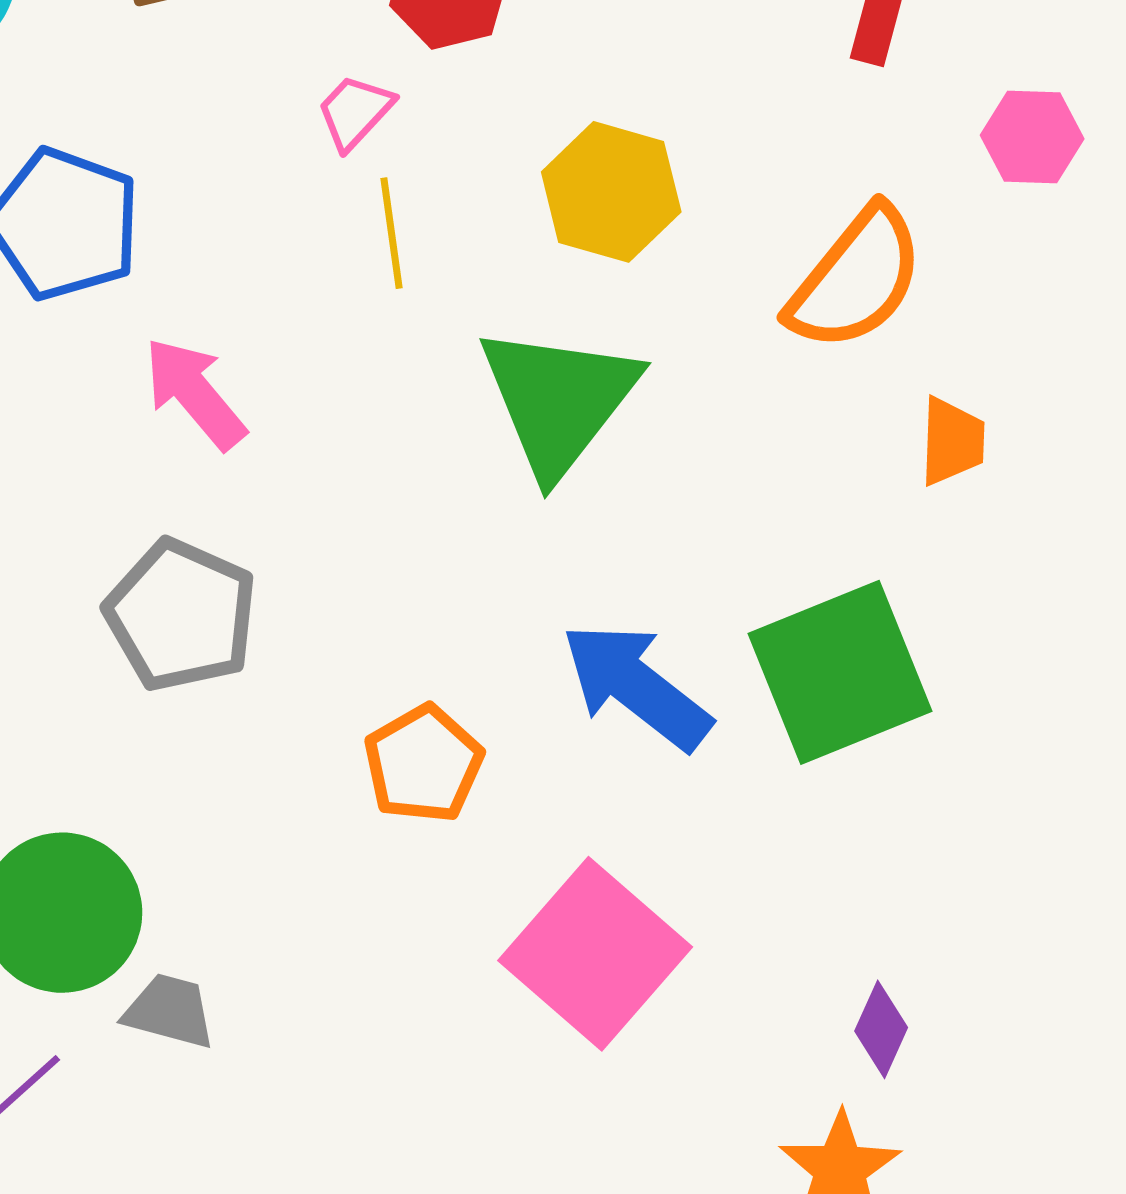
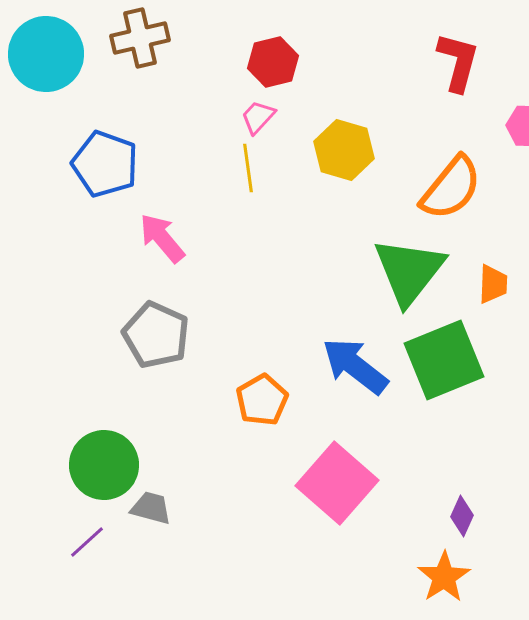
pink trapezoid: (355, 112) -> (258, 117), moved
green triangle: (559, 400) -> (409, 271), moved
orange trapezoid: (952, 441) -> (493, 284), moved

